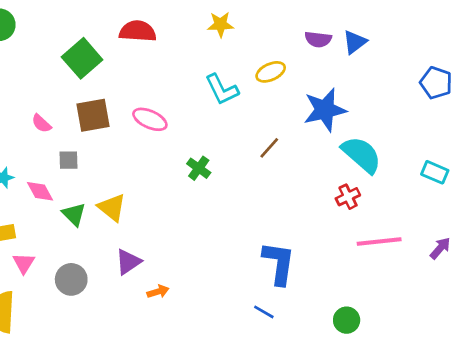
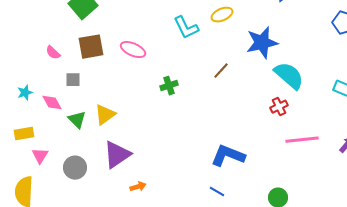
green cross: (199, 168) -> (169, 86), turned 36
yellow triangle: (112, 208) -> (105, 115), turned 45
purple triangle: (128, 262) -> (117, 155), size x1.4
blue L-shape: (279, 263) -> (228, 156), turned -76
orange arrow: (158, 292) -> (138, 187), moved

